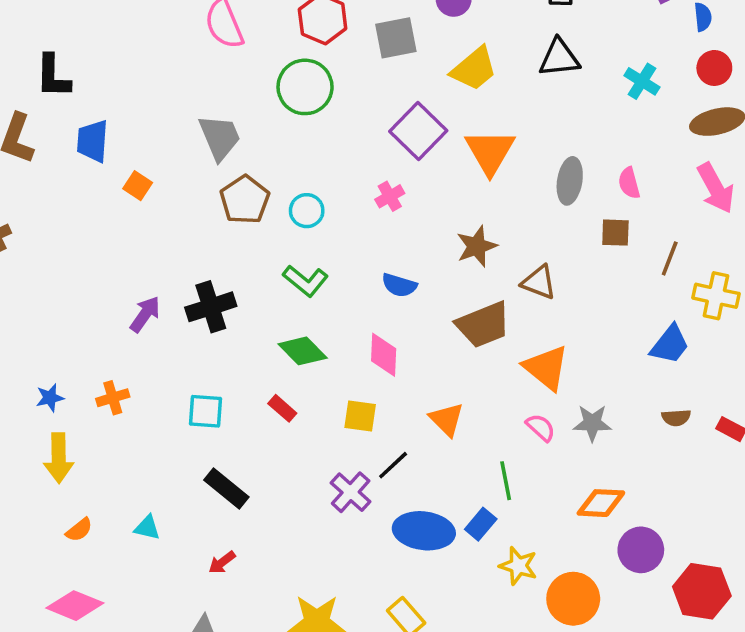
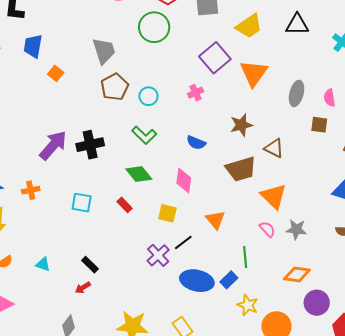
purple arrow: (145, 314) -> (53, 145), size x1.5
black rectangle: (226, 488) -> (90, 265), moved, size x0.7

